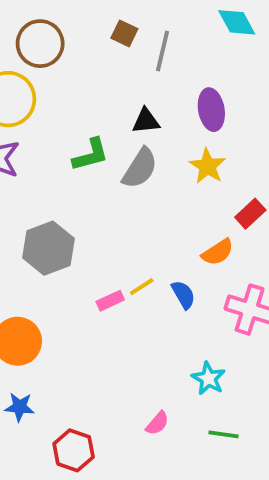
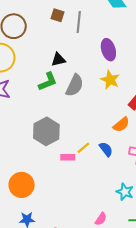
black triangle: (146, 121) -> (58, 60), moved
gray hexagon: (48, 248) -> (46, 131), moved
pink rectangle: (110, 301) -> (68, 157), turned 32

